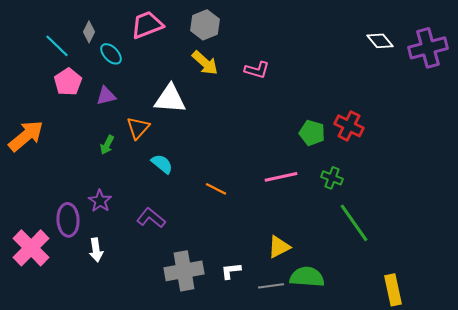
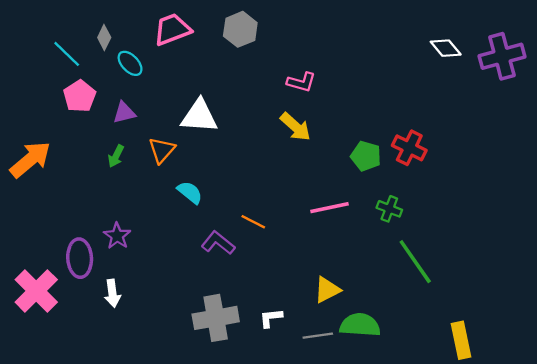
yellow arrow: (205, 63) -> (295, 127), moved
green arrow: (107, 145) -> (116, 156), moved
purple L-shape: (151, 218) -> (218, 243), moved

